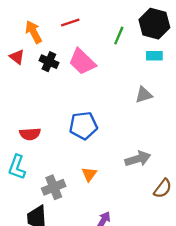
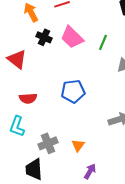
green line: (119, 36) -> (103, 42), moved
red triangle: (17, 57) -> (17, 59), moved, size x1.5
orange triangle: (89, 174) -> (78, 145), moved

